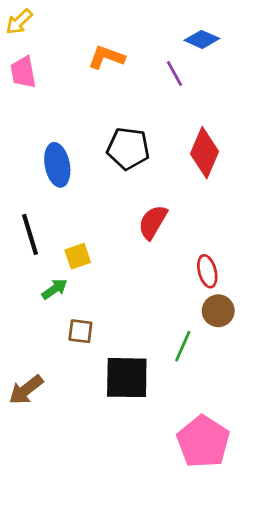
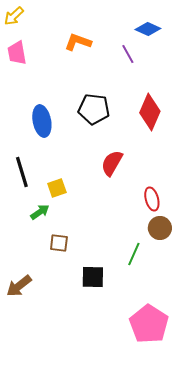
black square: (127, 378) -> (93, 277), size x0.7

